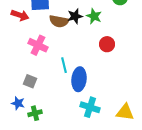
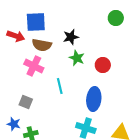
green star: (94, 16) -> (77, 58), moved
brown semicircle: (59, 21) -> (42, 45), moved
blue ellipse: (79, 79) -> (94, 99), moved

